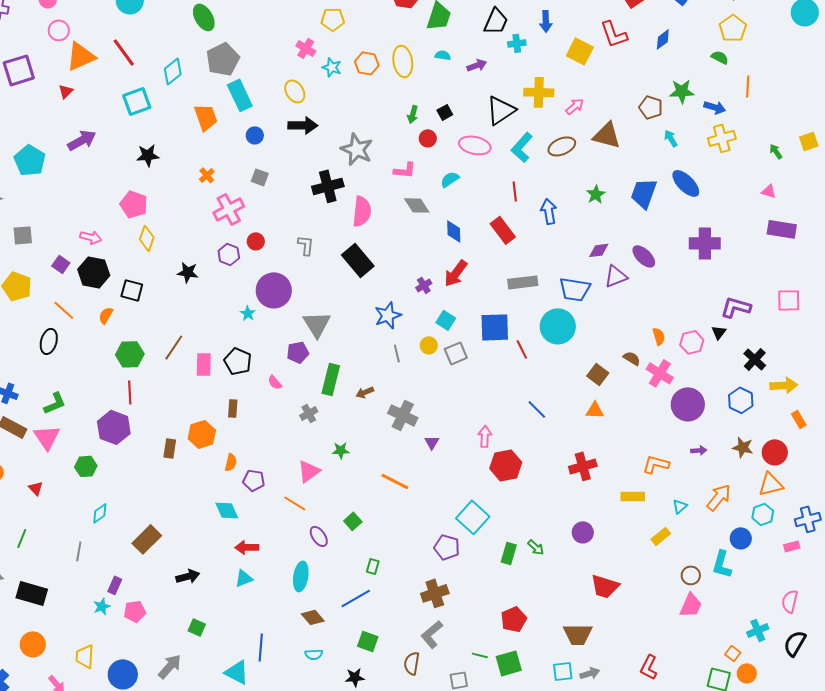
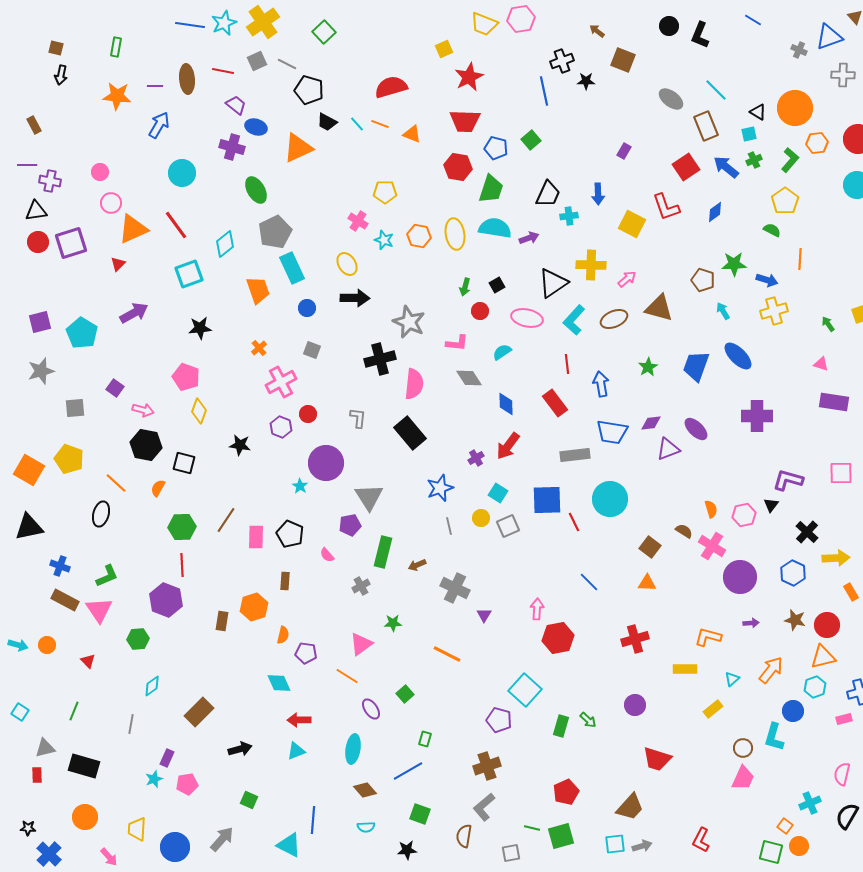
cyan semicircle: (443, 55) -> (495, 228), size x2.0
purple square: (61, 264) -> (115, 388), moved
blue trapezoid: (575, 289) -> (612, 432), moved
brown trapezoid: (578, 634) -> (630, 807), turned -48

